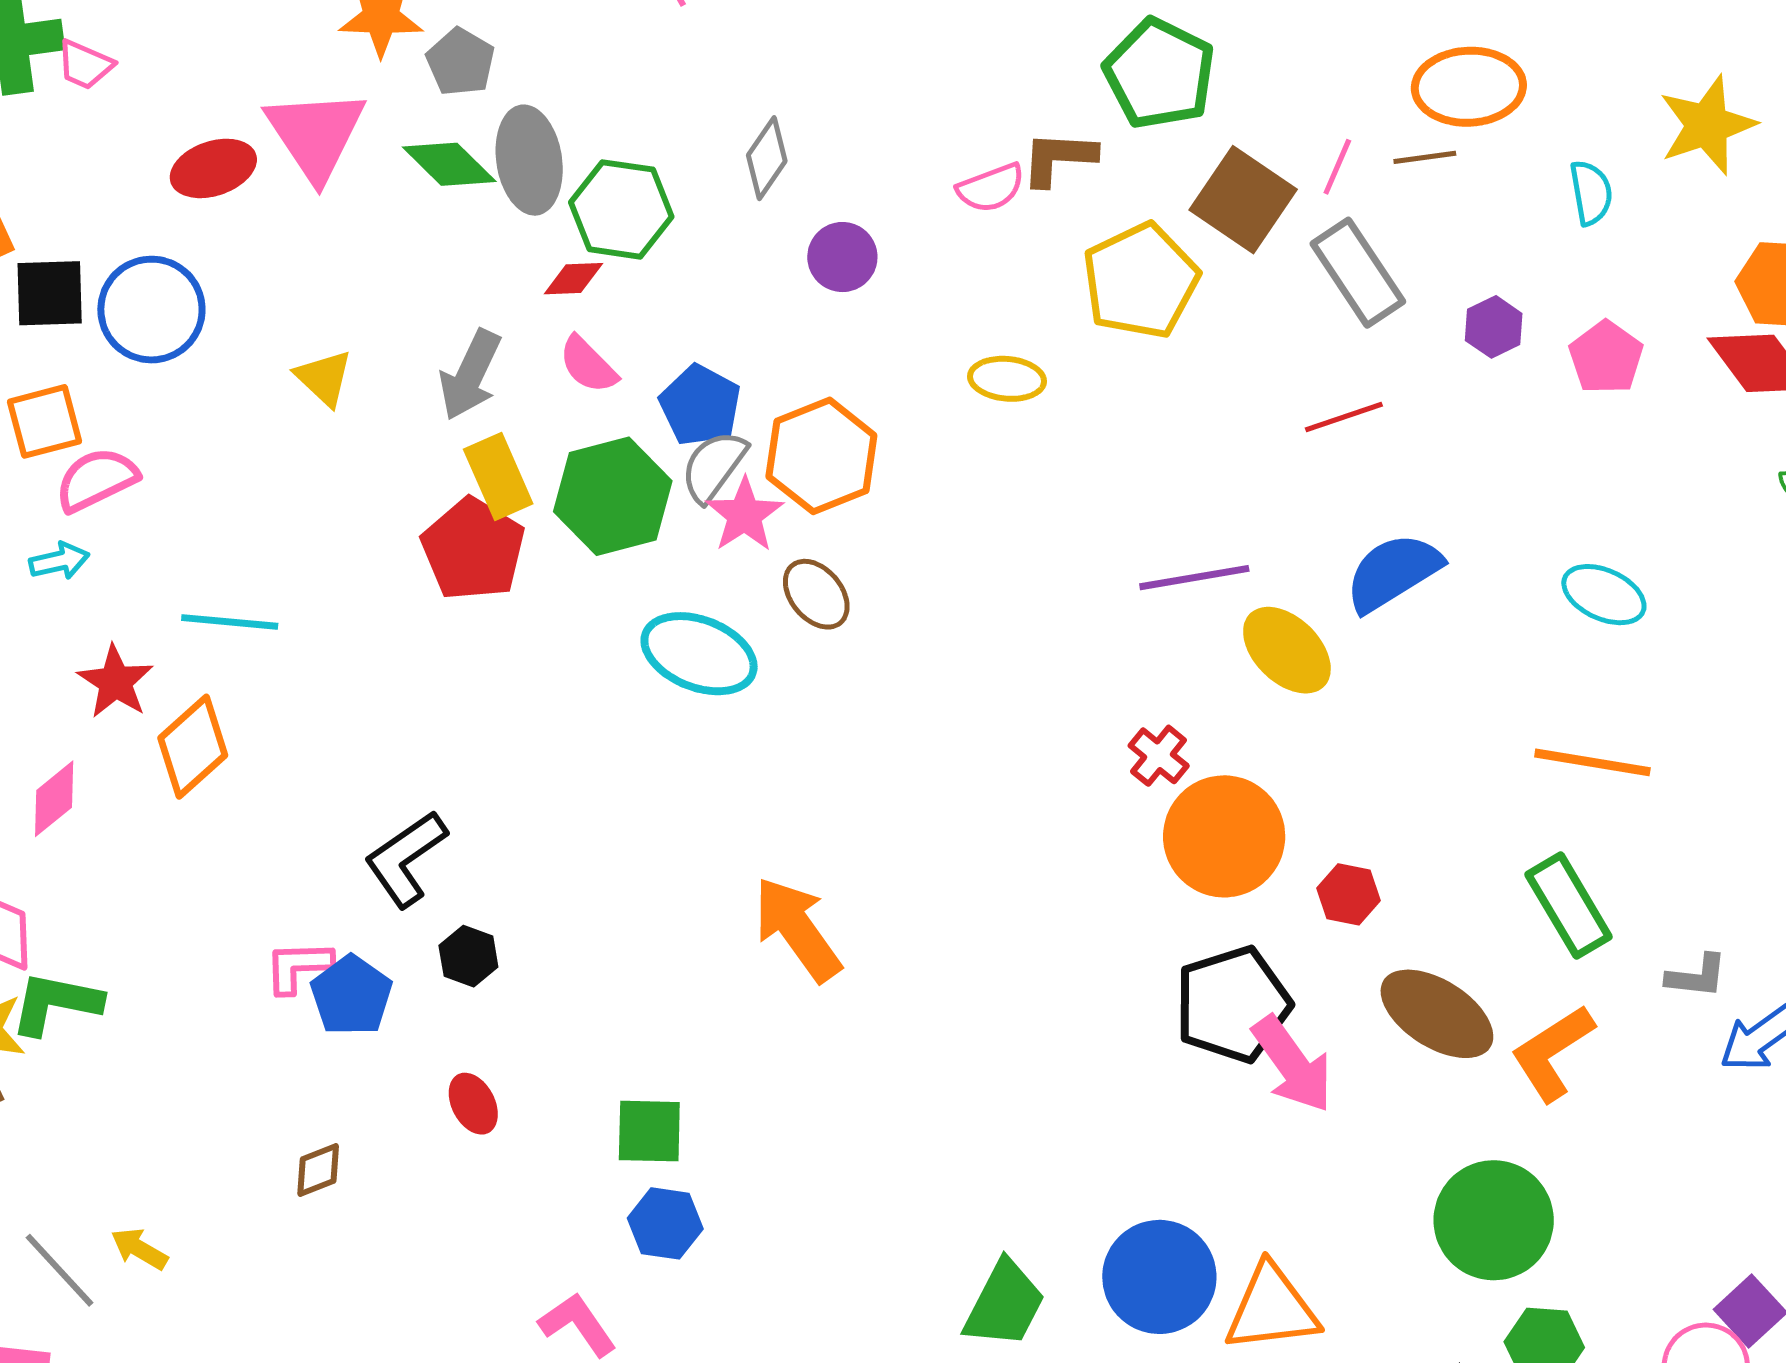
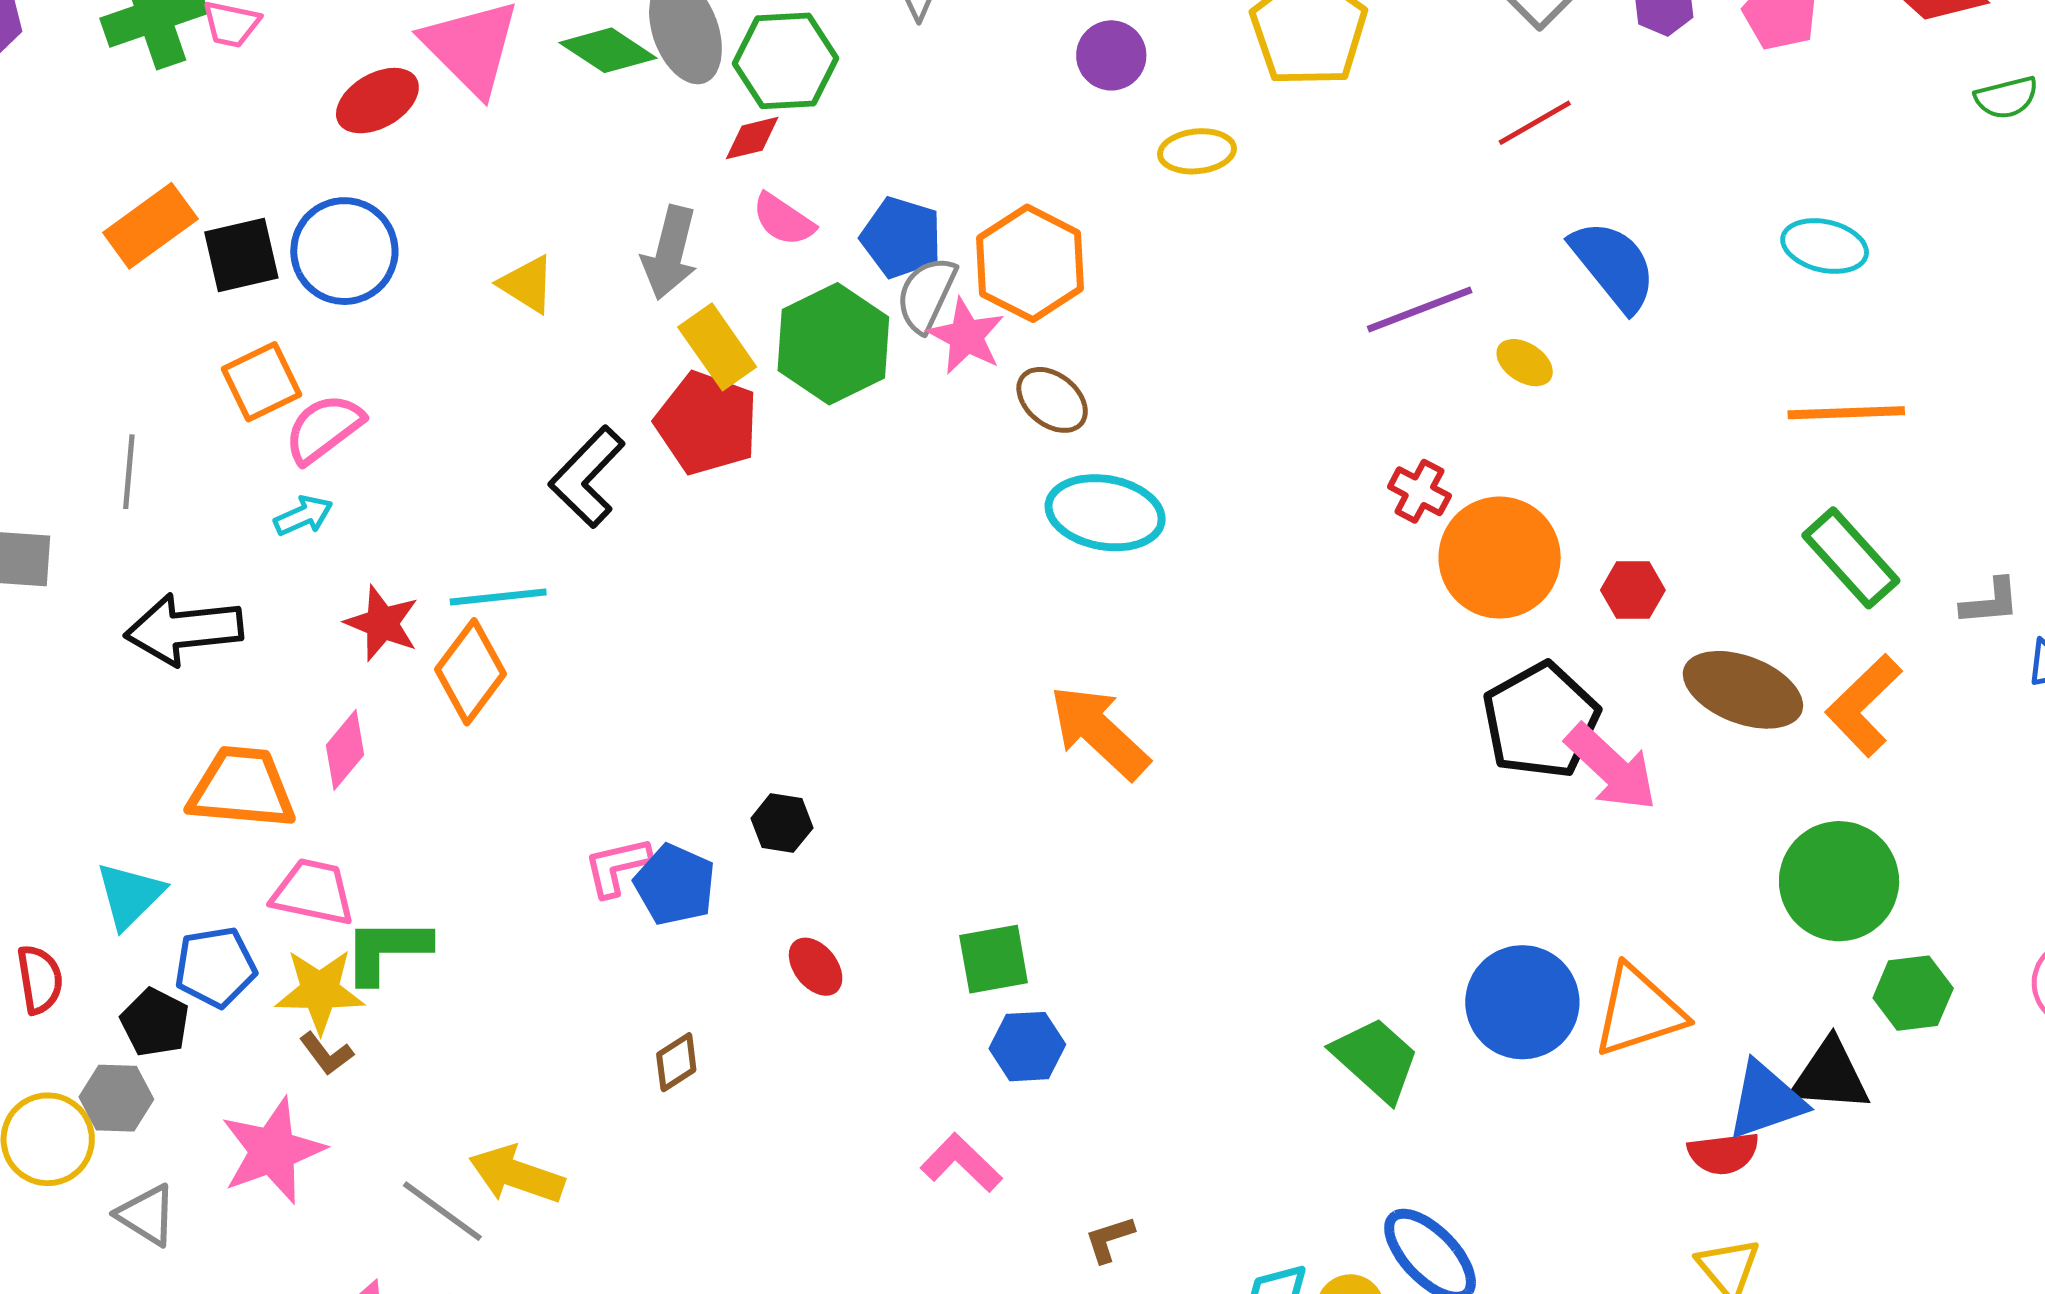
purple circle: (842, 257) -> (1111, 55), moved
blue semicircle: (1393, 572) -> (1613, 265), turned 94
cyan line: (230, 622) -> (498, 597), moved
yellow ellipse: (1287, 650) -> (1525, 363), size x0.6
cyan ellipse: (699, 654) -> (1105, 513), moved
black L-shape: (406, 859) -> (587, 477), moved
yellow arrow: (139, 1249) -> (517, 1175), size x1.6
green trapezoid: (1004, 1304) -> (1376, 1059), turned -64

